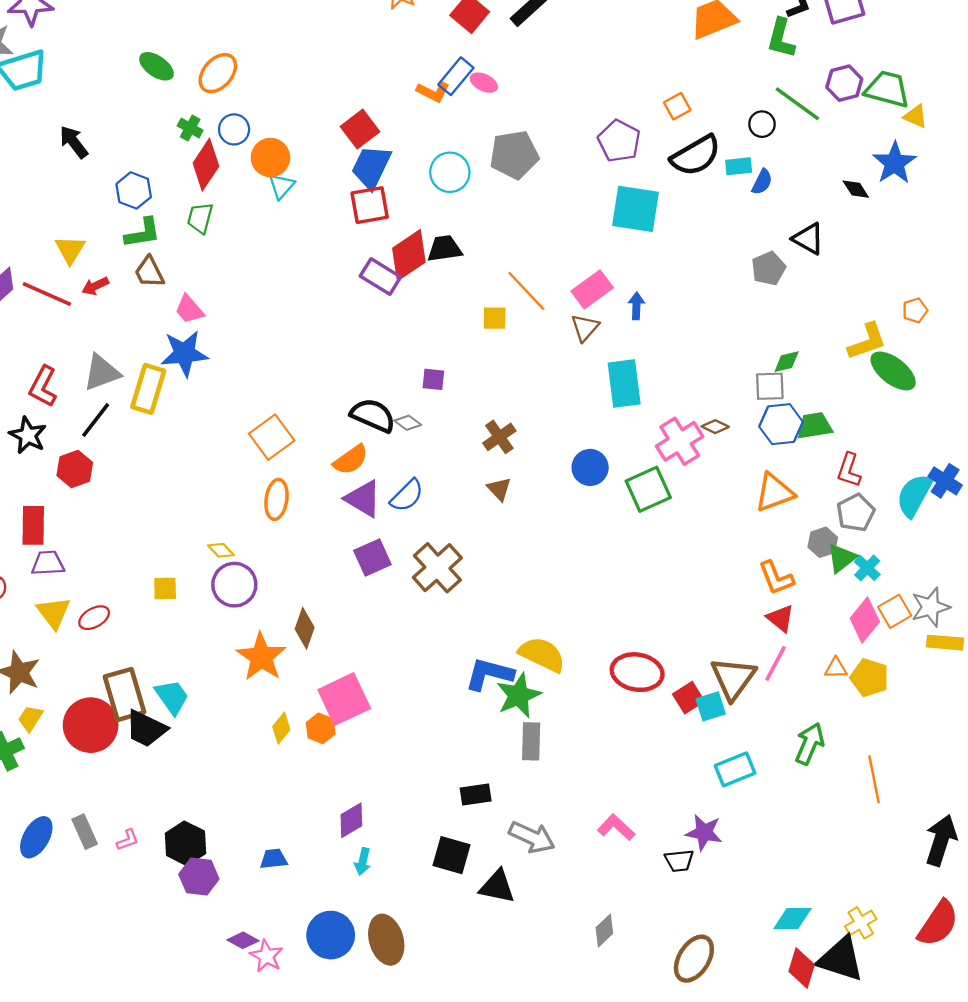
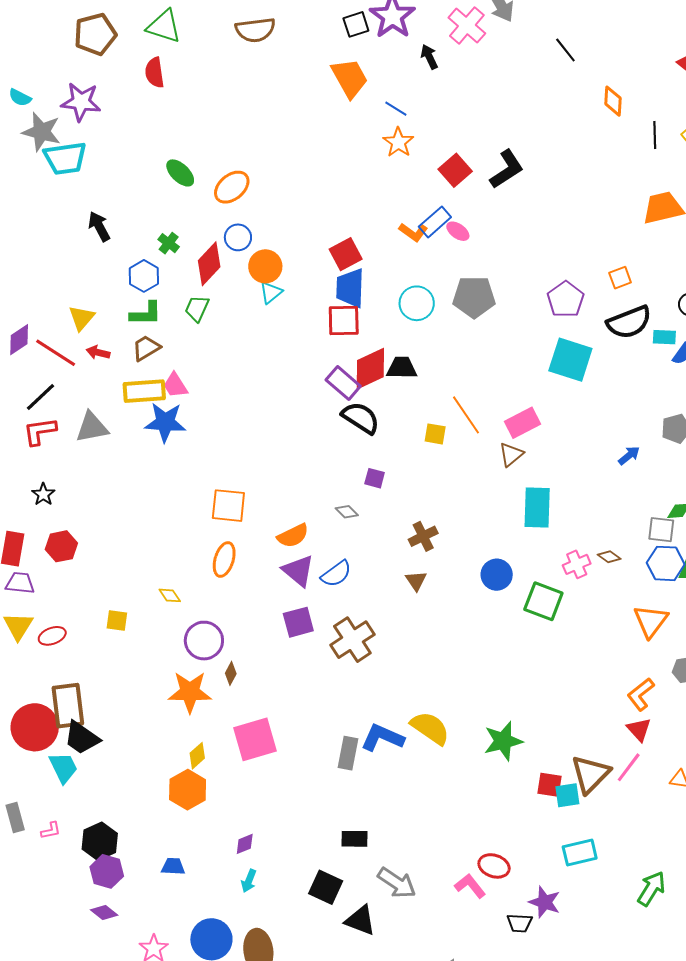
green cross: (190, 128) -> (169, 243), moved
blue trapezoid: (371, 167) -> (350, 288), turned -33
brown trapezoid: (149, 272) -> (146, 348), turned 76
red arrow: (95, 286) -> (98, 352), turned 30
blue arrow: (636, 306) -> (629, 455), moved, turned 40
red L-shape: (43, 386) -> (40, 431), turned 45
yellow rectangle: (148, 389) -> (144, 391), moved, turned 60
black semicircle: (373, 415) -> (361, 418), moved
black line: (96, 420) -> (40, 397), moved
black star: (28, 435) -> (43, 494), moved, size x0.7
orange square: (272, 437) -> (228, 506), turned 33
pink cross: (680, 441) -> (577, 564), size x0.7
red hexagon: (75, 469) -> (61, 546), moved
green square: (648, 489) -> (543, 601), turned 36
orange triangle: (774, 492) -> (651, 621), turned -42
orange L-shape: (776, 578) -> (641, 694), turned 64
purple circle: (234, 585) -> (204, 641), moved
brown diamond: (305, 628) -> (231, 673), size x0.7
orange star: (261, 657) -> (190, 692), turned 30
red ellipse: (637, 672) -> (494, 866), moved, size x0.7
green star: (519, 695) -> (503, 741), moved
cyan trapezoid: (172, 697) -> (63, 768), moved
red square: (688, 698) -> (550, 785), turned 32
orange hexagon: (321, 728) -> (188, 790), moved, size x1.5
gray rectangle: (531, 741) -> (348, 753), moved
green arrow: (810, 744) -> (651, 889), moved
purple diamond: (351, 820) -> (245, 844), size x0.7
purple diamond: (243, 940) -> (104, 912), moved

